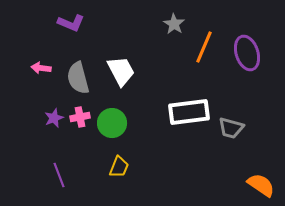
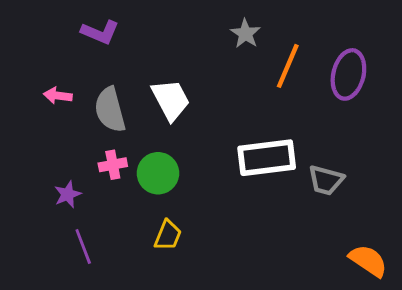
purple ellipse: (247, 53) -> (348, 74), turned 32
purple star: (54, 118) -> (68, 194), moved

